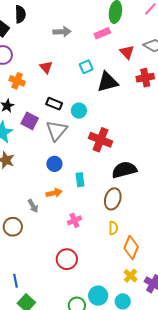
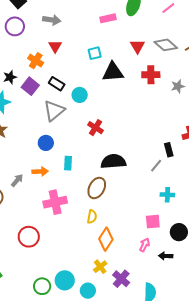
gray arrow: (62, 32) -> (52, 20), moved
pink rectangle: (102, 33) -> (108, 18), moved
orange cross: (17, 81) -> (36, 61), moved
purple square: (30, 121) -> (30, 86), moved
red cross: (101, 140) -> (96, 128), size x0.7
gray arrow: (33, 206) -> (17, 180), turned -120
pink cross: (74, 220) -> (55, 202), size x1.6
red circle: (67, 259) -> (29, 237), moved

